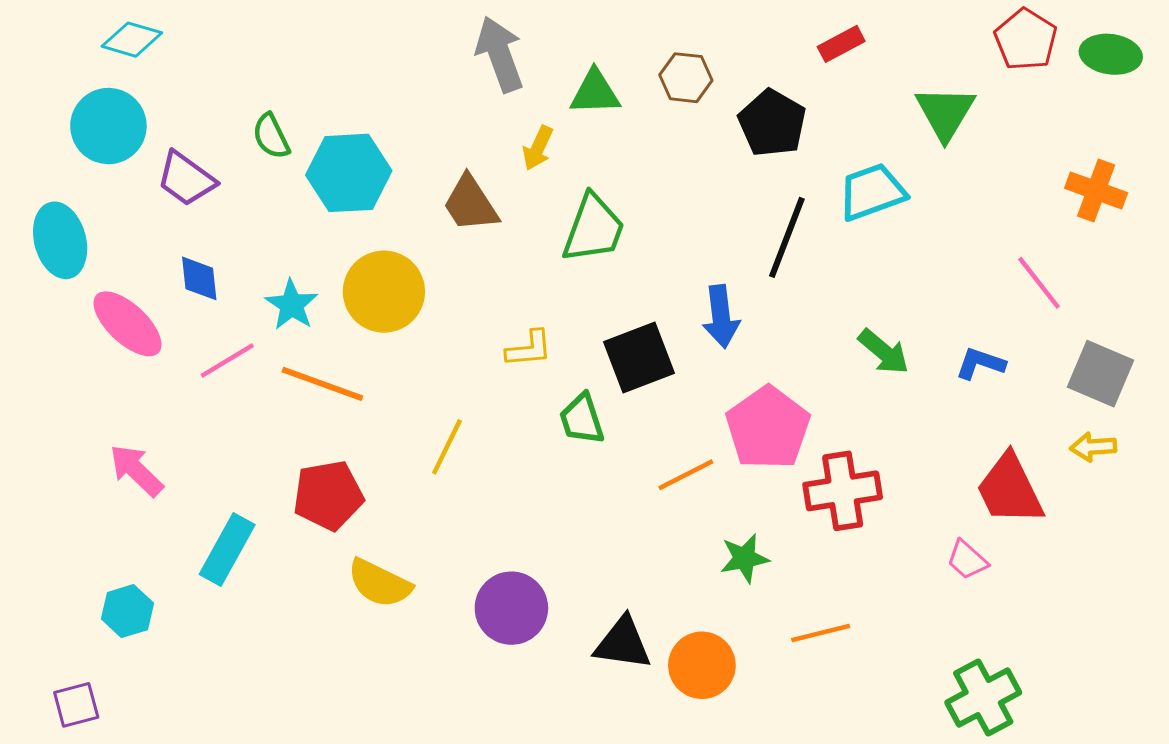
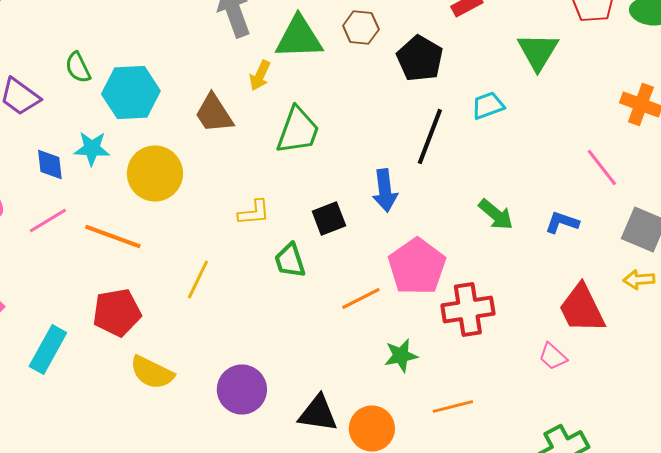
green triangle: (595, 92) -> (299, 38), size x1.4
cyan trapezoid: (872, 192) -> (488, 106), size x0.7
blue diamond: (199, 278) -> (50, 164), moved
cyan star: (292, 305) -> (92, 148), moved, turned -30
black square: (639, 358) -> (329, 218), size x0.7

